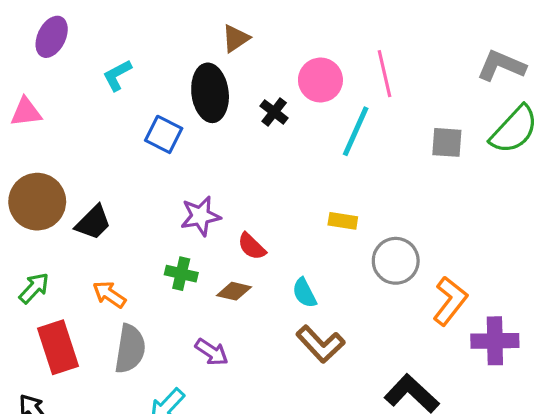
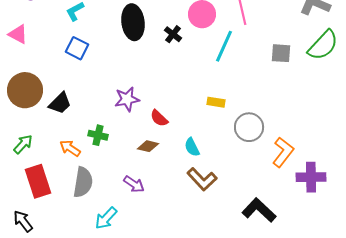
pink triangle: (26, 112) -> (18, 34), turned 35
blue square: (164, 134) -> (77, 48), moved
green cross: (181, 274) -> (98, 135), moved

